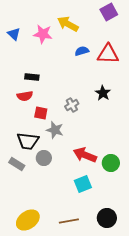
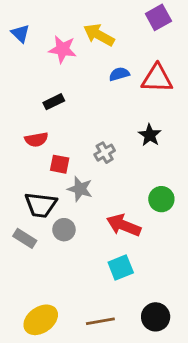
blue triangle: (14, 34) -> (20, 33), moved
black rectangle: (32, 77) -> (54, 102), moved, turned -32
green circle: (111, 163) -> (161, 199), moved

